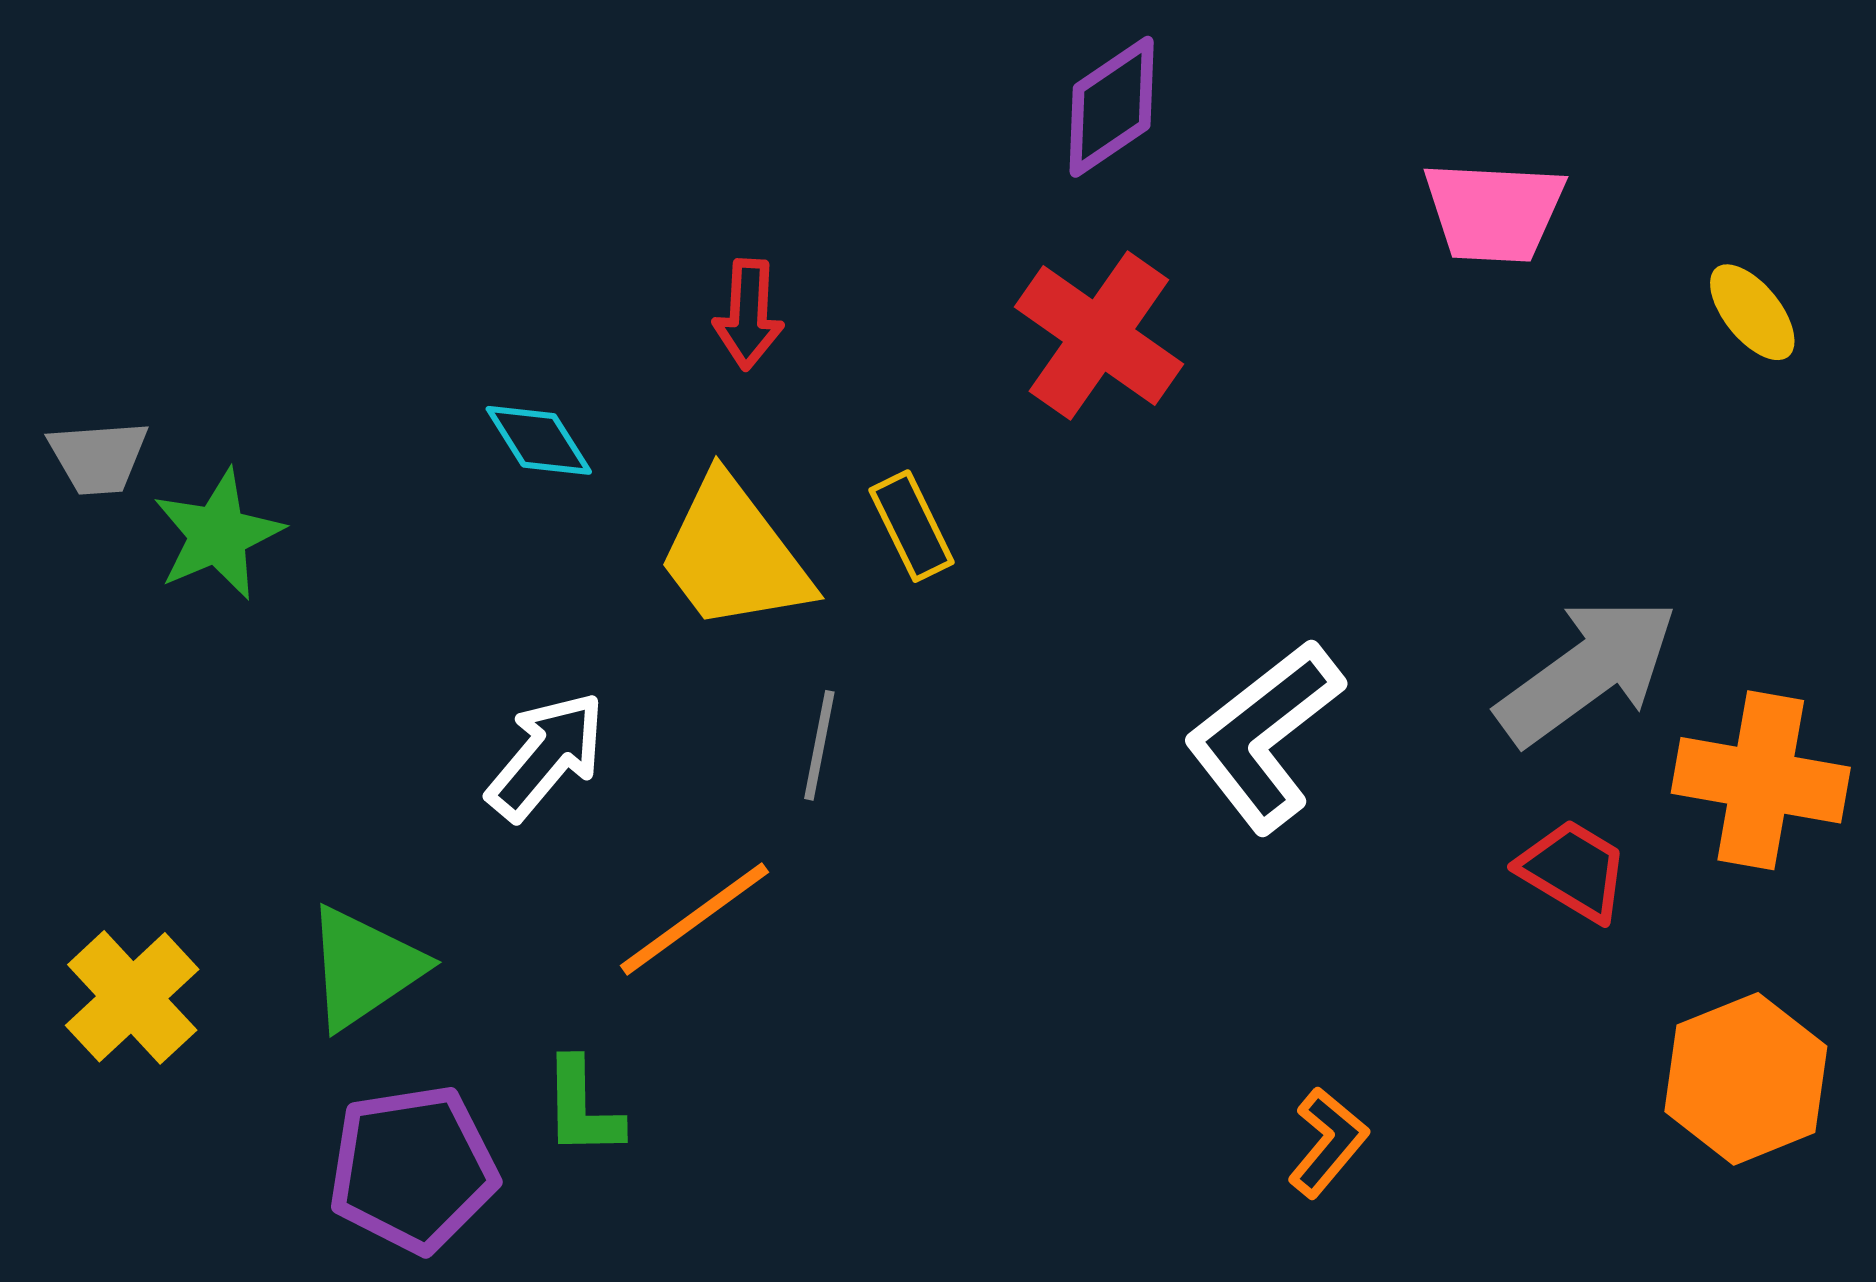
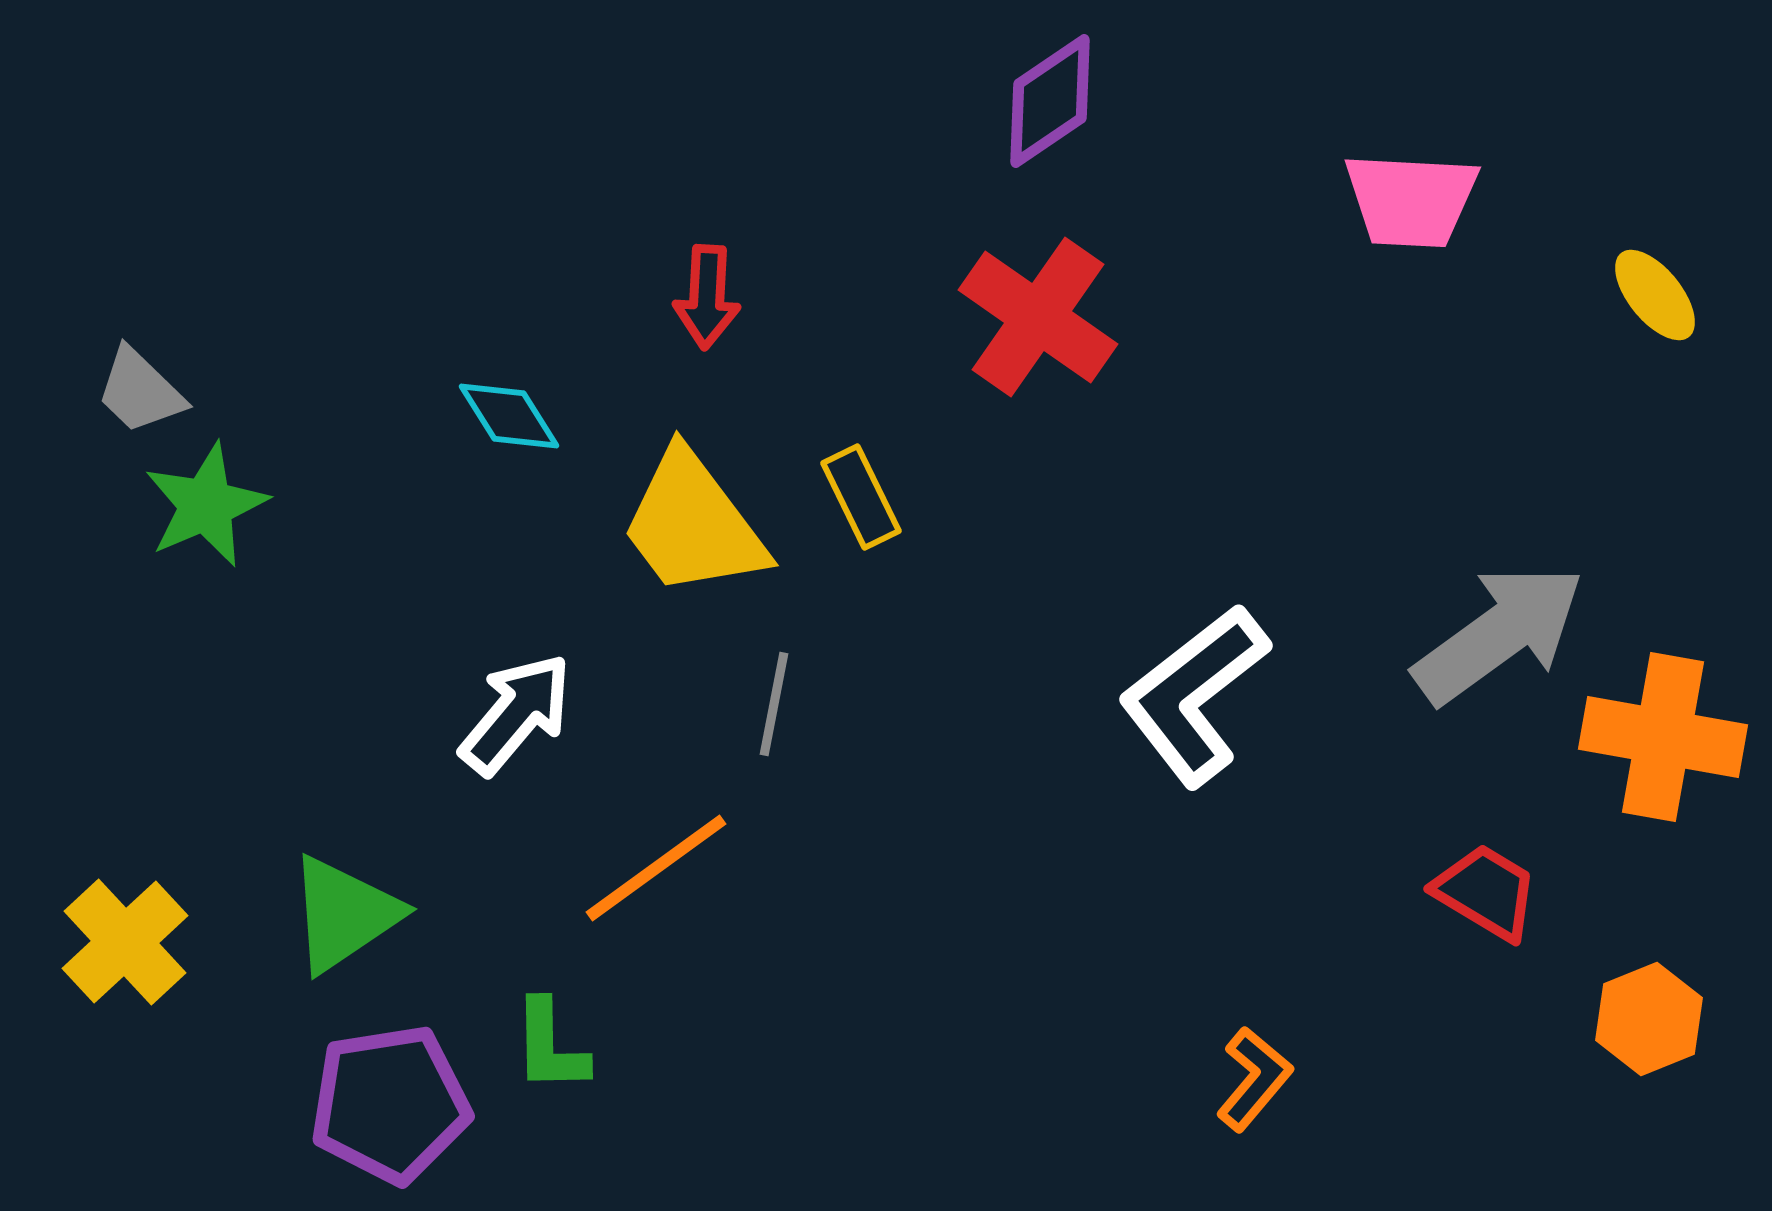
gray trapezoid: (98, 457) -> (140, 391), moved, turned 48
red trapezoid: (1573, 870) -> (1486, 892), moved
orange hexagon: (1746, 1079) -> (1649, 1019), size x0.7

